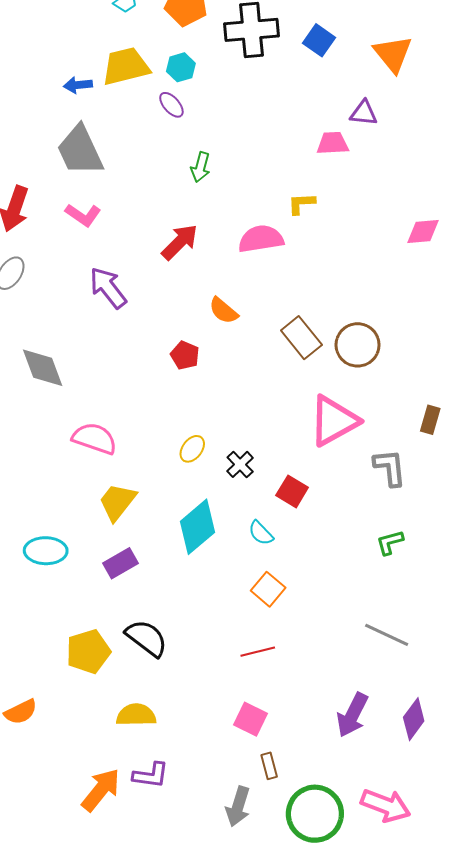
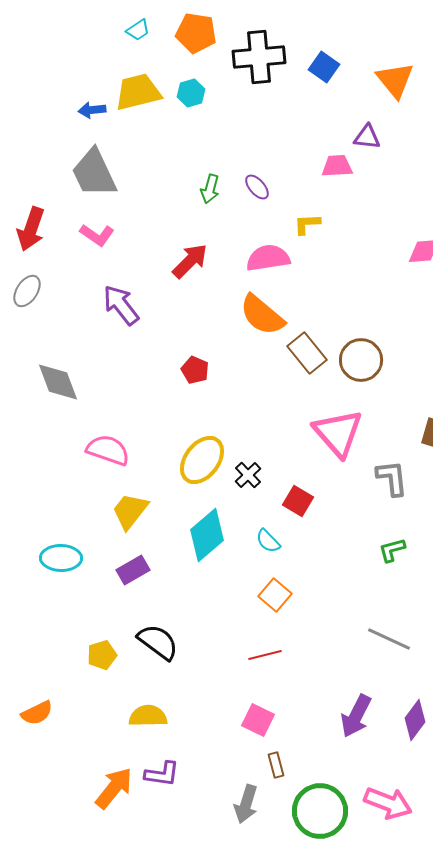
purple ellipse: (171, 105) -> (257, 187), moved
orange semicircle: (223, 311) -> (262, 315), moved, size x1.6
pink triangle: (334, 421) -> (338, 433), turned -42
yellow ellipse: (192, 449) -> (202, 460), size x1.8
yellow pentagon: (88, 652) -> (102, 655), size x0.7

